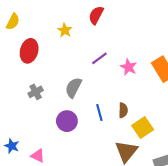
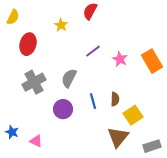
gray cross: (36, 92) -> (34, 82), size x1.6

